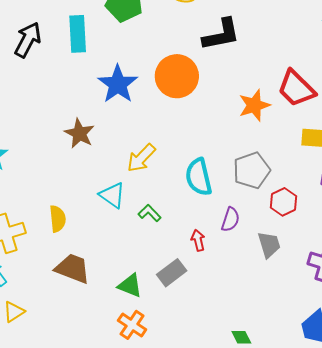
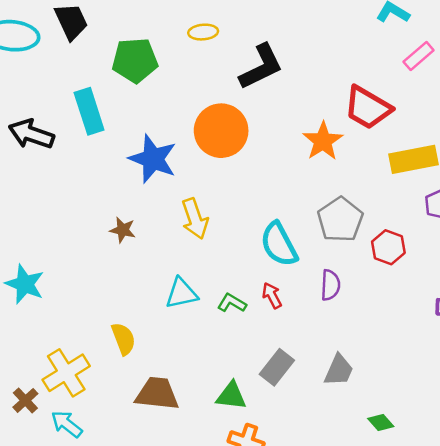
black arrow: (28, 40) -> (31, 134), turned -84
brown star: (79, 133) -> (123, 230), size x0.7
yellow arrow: (141, 158) -> (195, 219), moved, turned -48
cyan triangle: (112, 195) -> (181, 293), turned -32
red arrow: (198, 240) -> (272, 296), moved
gray trapezoid: (269, 245) -> (339, 370), moved, turned 56

